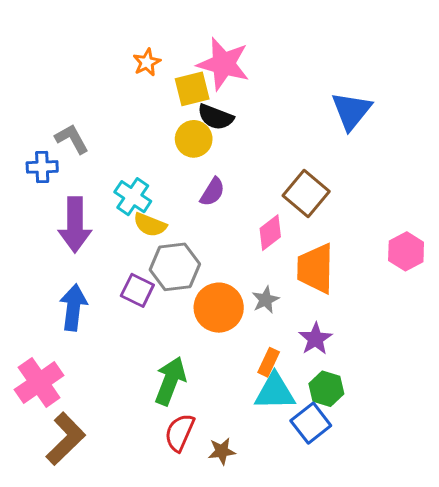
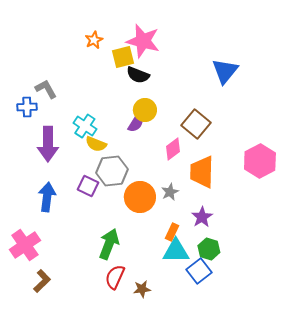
yellow circle: (194, 139) -> (145, 110), moved
pink hexagon: (406, 251) -> (260, 161), size x1.4
brown L-shape: (66, 439) -> (42, 281), size x0.7

